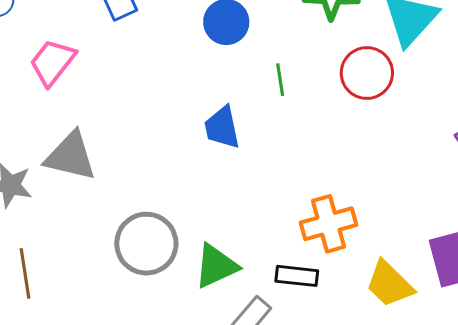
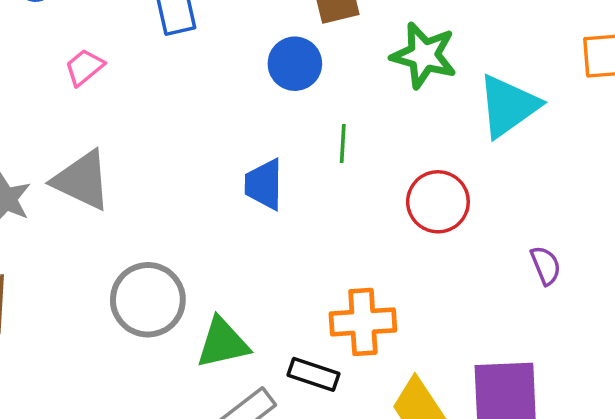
pink trapezoid: (52, 62) -> (84, 67), size x0.7
red circle: (367, 73) -> (438, 202), moved

